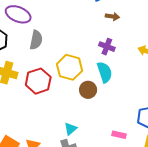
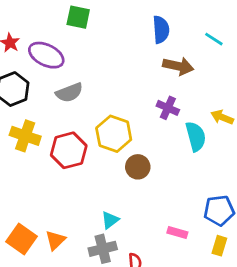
brown arrow: (112, 16) -> (178, 66), size x1.5
gray semicircle: (36, 40) -> (69, 93), turned 54
cyan semicircle: (105, 72) -> (196, 136), moved

